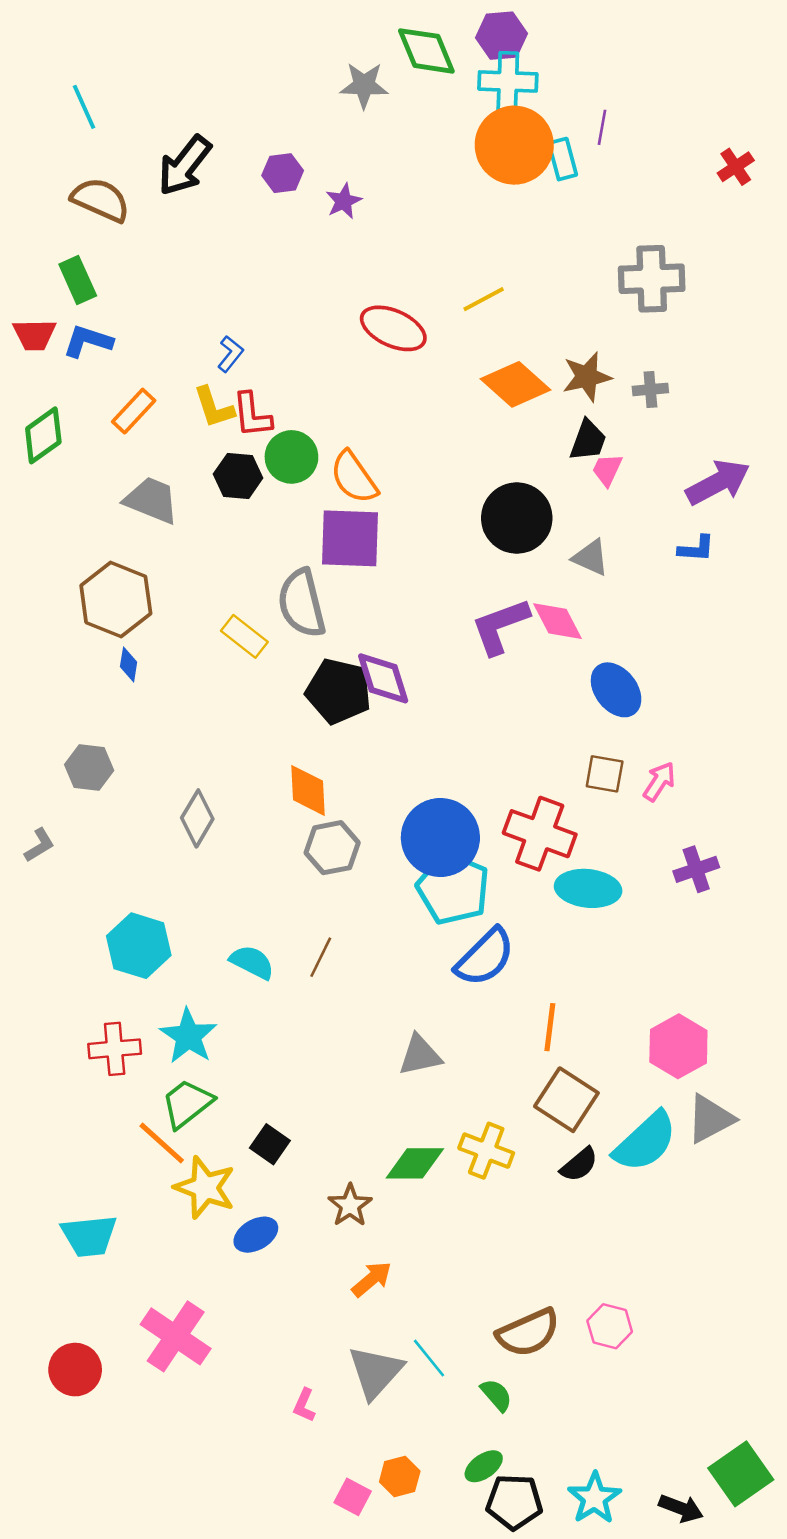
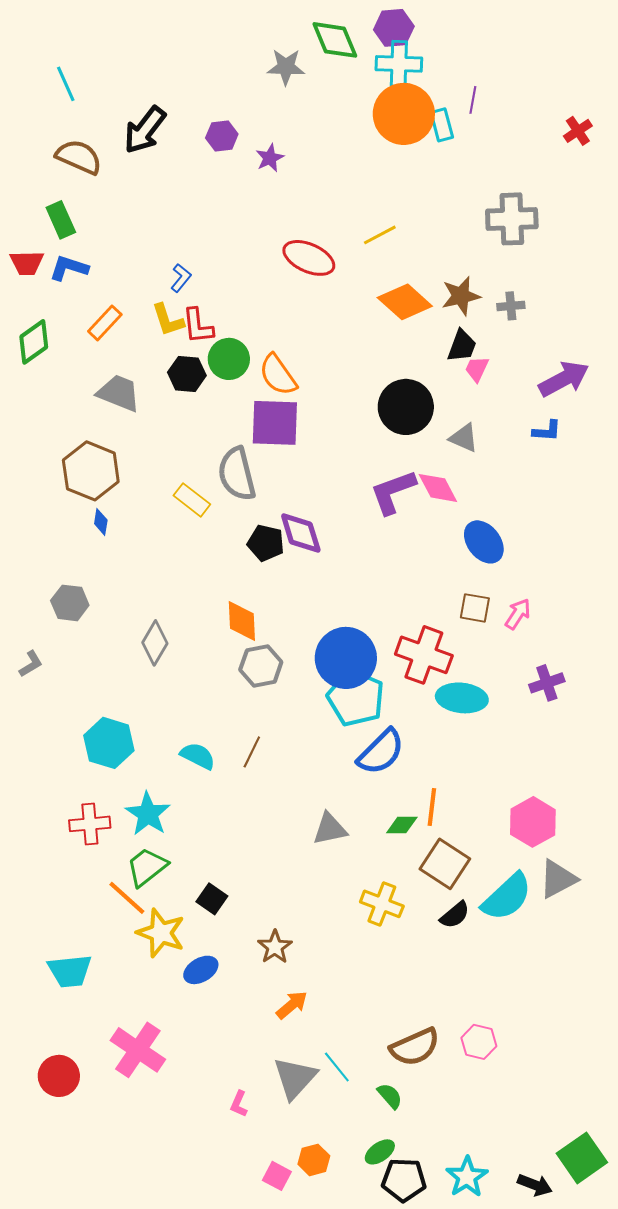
black pentagon: (339, 691) -> (266, 543), size x0.7
green diamond: (415, 1163) -> (402, 825), moved, size x0.7

